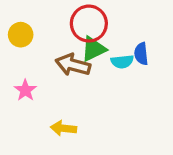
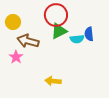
brown arrow: (73, 65) -> (28, 41), moved
yellow arrow: (63, 128) -> (53, 81), moved

